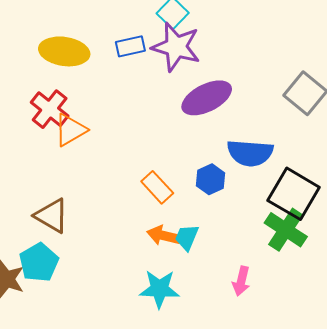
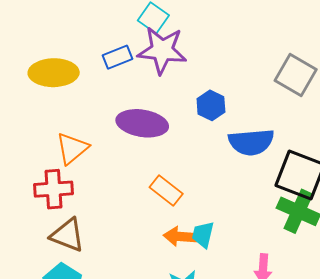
purple ellipse: (207, 98) -> (142, 123), moved, turned 45
red cross: (50, 109) -> (54, 189), moved, turned -33
blue hexagon: (211, 179) -> (211, 105), moved

